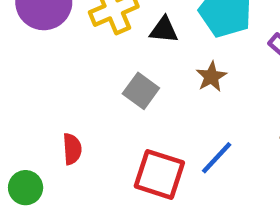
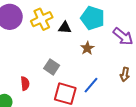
gray square: (141, 91) -> (52, 67), moved

